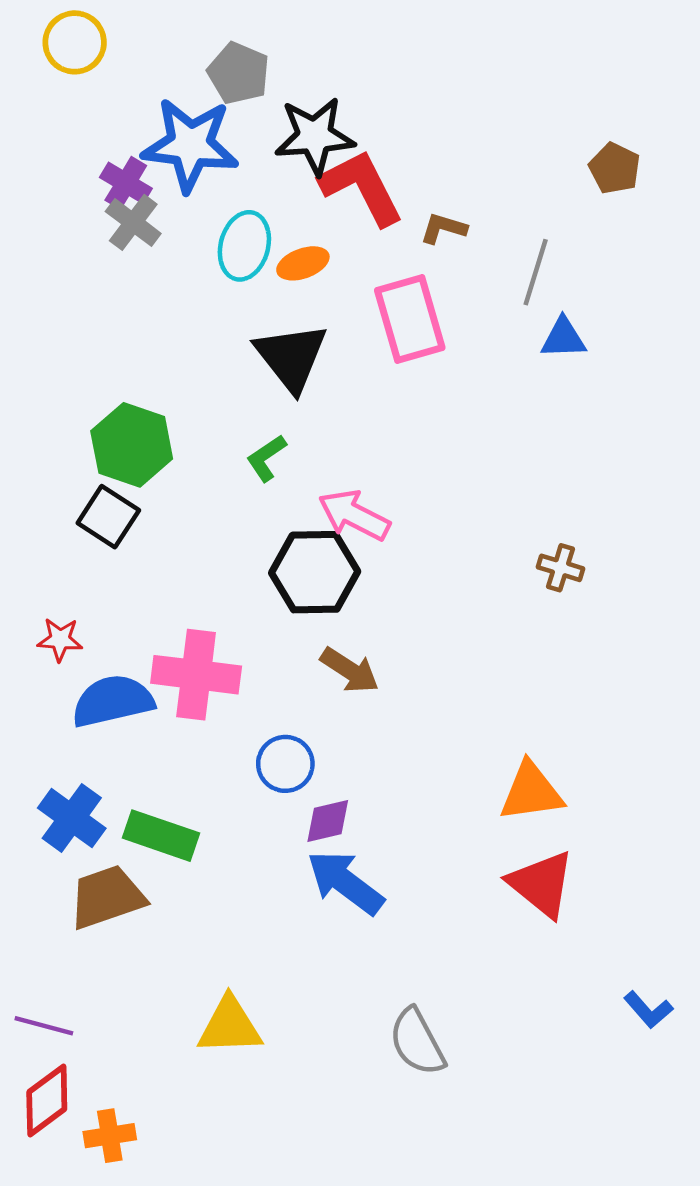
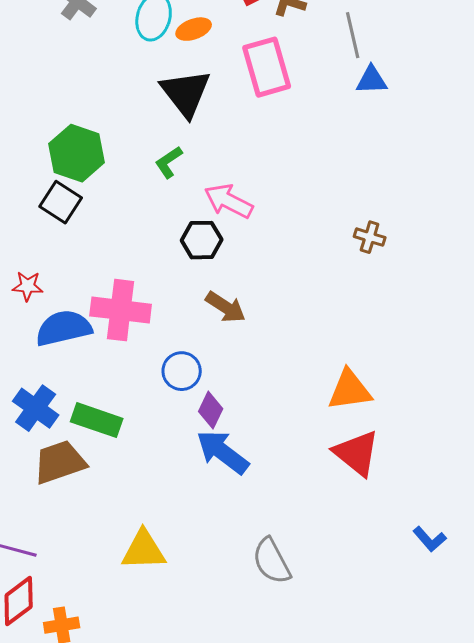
gray line: (536, 272) -> (353, 35), turned -30
black hexagon: (315, 572) -> (202, 240), size x0.7
purple diamond: (328, 821) -> (211, 410), turned -51

